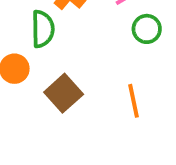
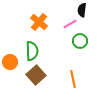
green semicircle: (43, 29) -> (32, 51), moved

